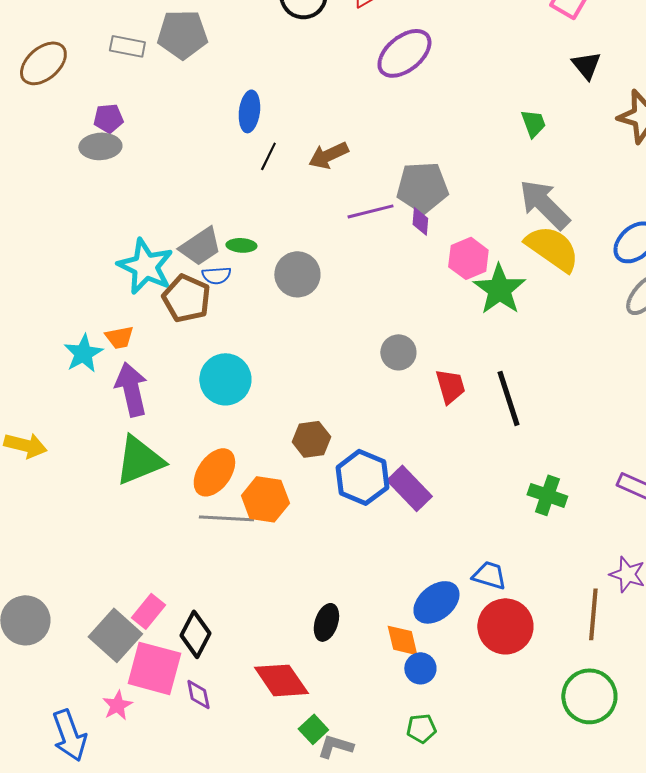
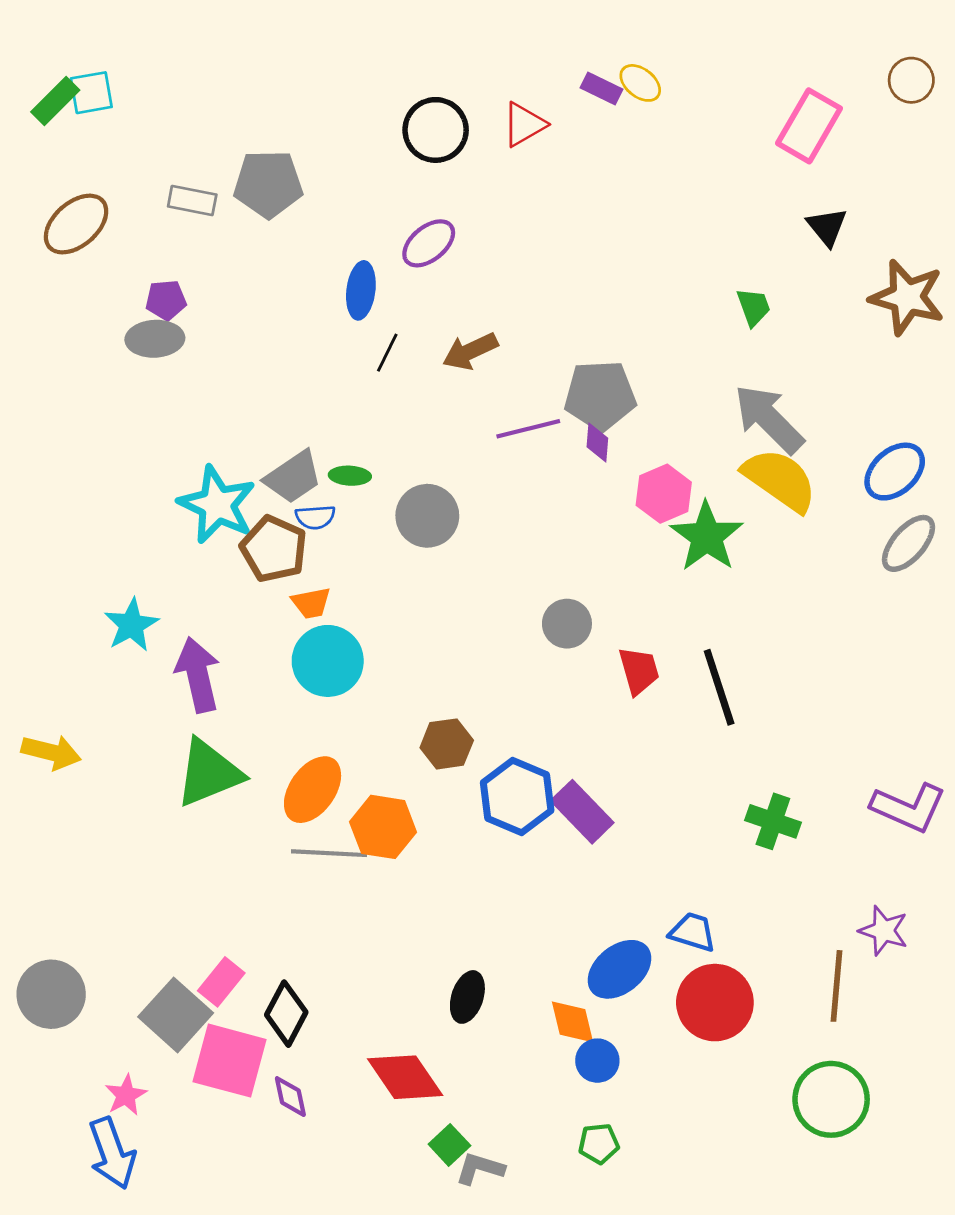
purple ellipse: (404, 53) -> (429, 243), moved, size x0.7
orange trapezoid: (119, 337) -> (311, 603), moved
pink star: (117, 705) -> (126, 1095), moved

